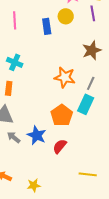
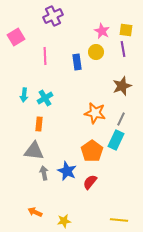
cyan cross: (15, 62) -> (45, 98), turned 35
gray arrow: (14, 137) -> (44, 173), turned 40
yellow line: (88, 174) -> (119, 220), moved

